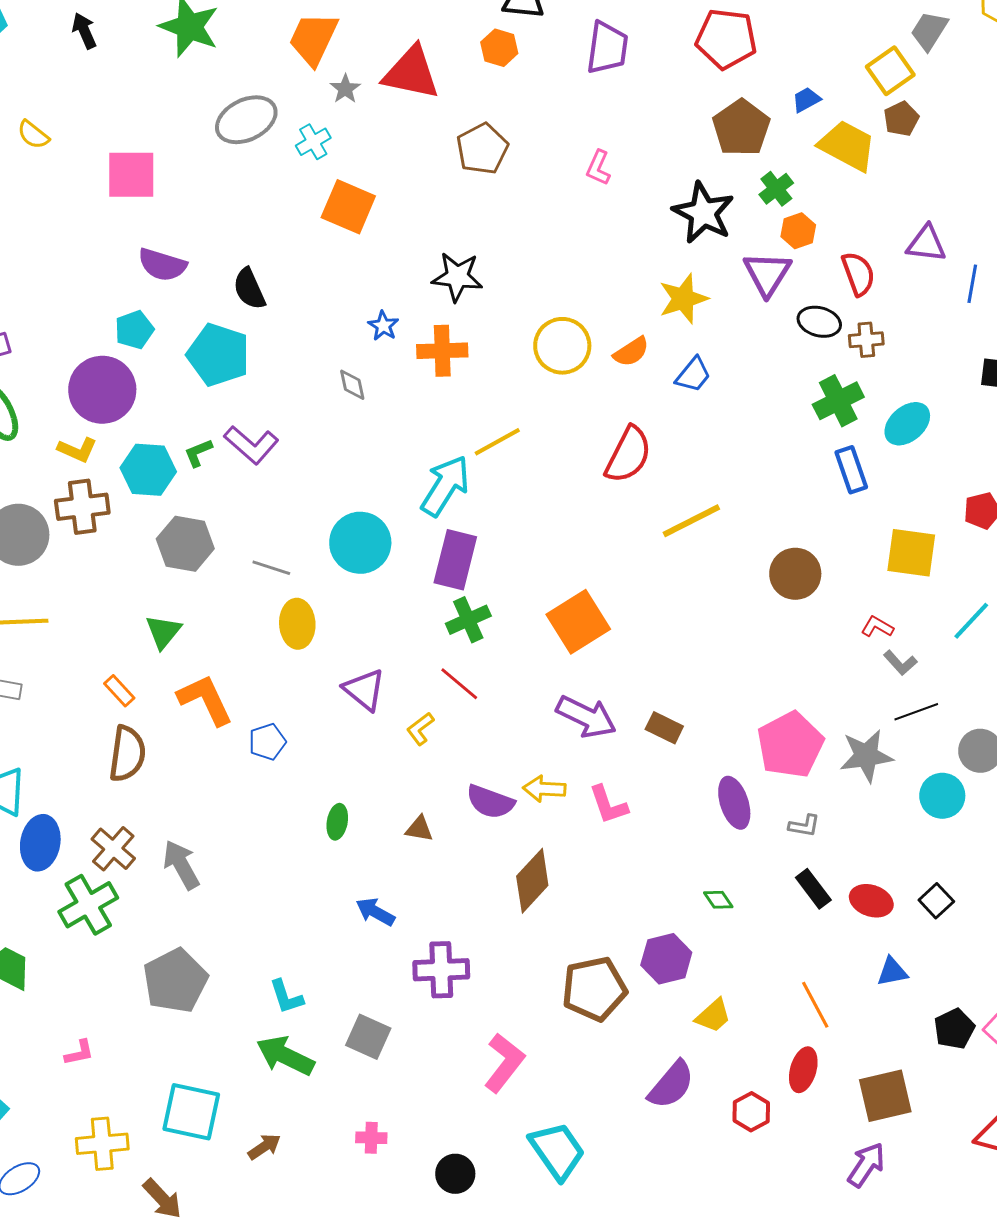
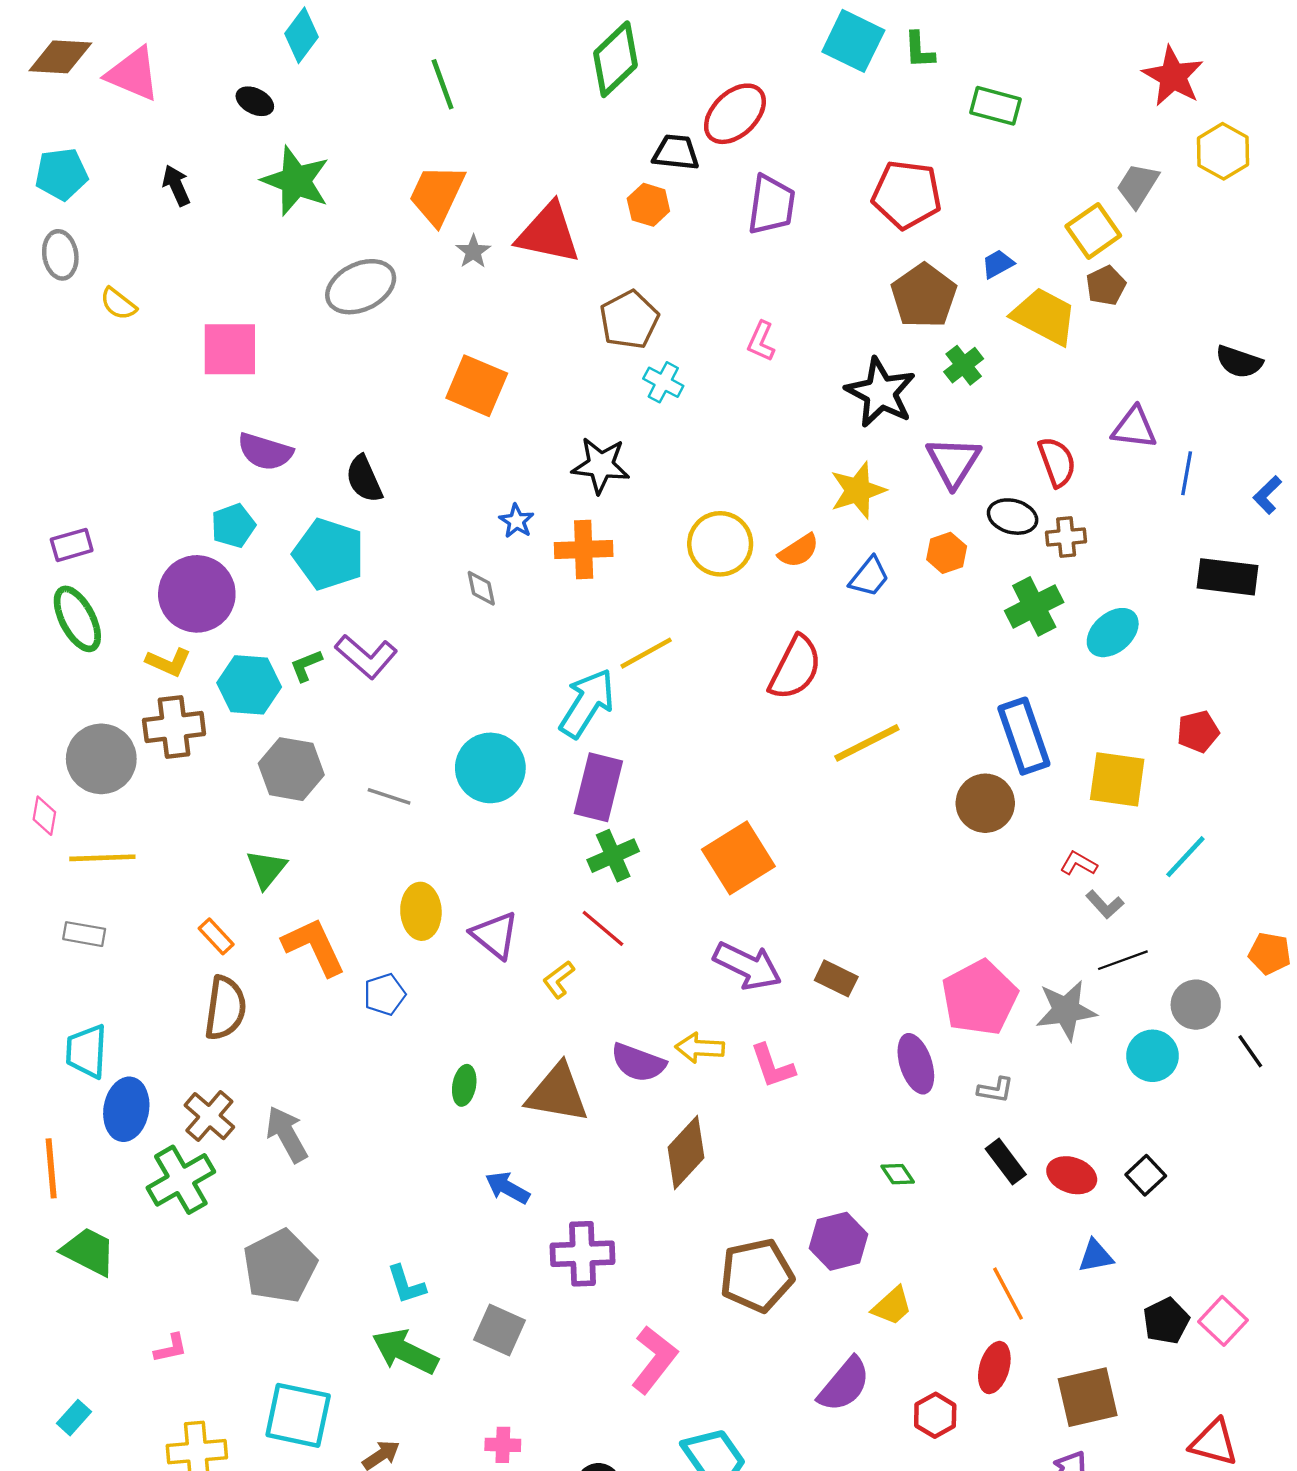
cyan cross: (313, 142) -> (663, 382), moved, turned -32
orange hexagon: (798, 231) -> (947, 553), moved
blue rectangle: (851, 470) -> (1024, 736), moved, size x1.4
yellow ellipse: (297, 624) -> (421, 911), moved
brown triangle: (419, 829) -> (557, 1093), size x2.0

